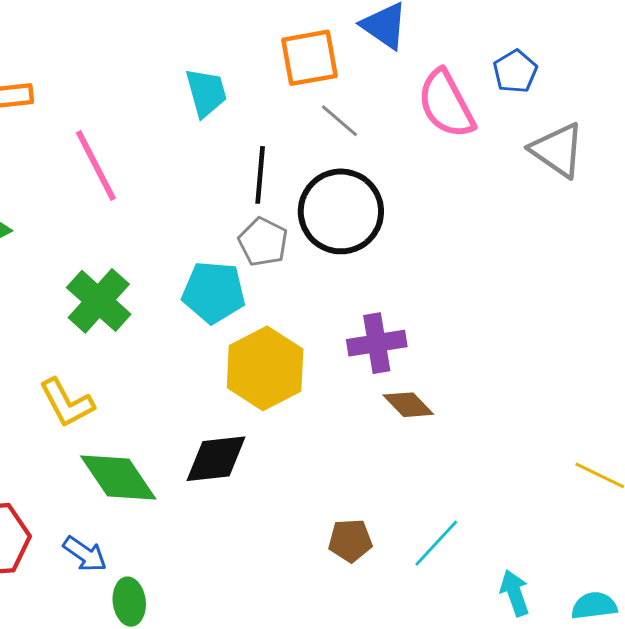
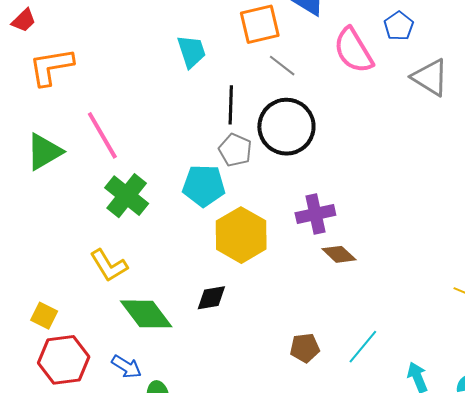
pink line: (96, 165) -> (102, 135), moved
black diamond: (216, 459) -> (211, 298), size x0.7

